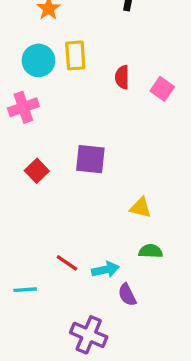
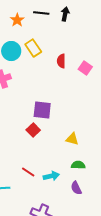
yellow rectangle: (75, 55) -> (33, 48), turned -30
red square: (37, 171) -> (33, 130), moved
purple semicircle: (127, 295) -> (76, 188), moved

